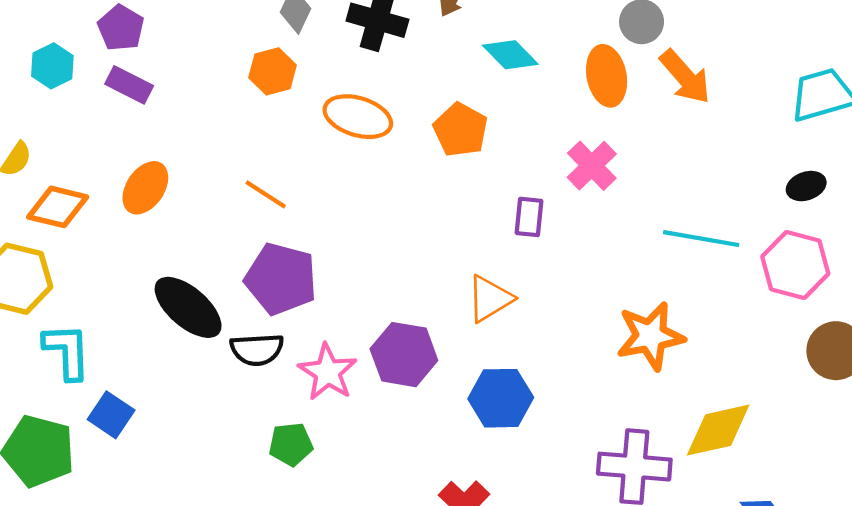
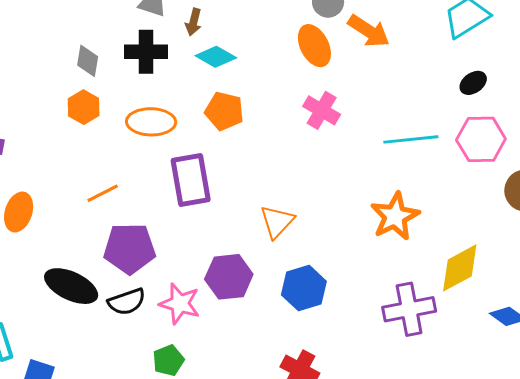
cyan diamond: (510, 55) -> (216, 57), moved
orange line: (266, 194) -> (103, 193), turned -44
purple rectangle: (529, 217) -> (191, 180), moved, size x1.8

